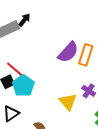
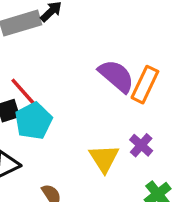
purple semicircle: (68, 52) -> (116, 76), turned -100

